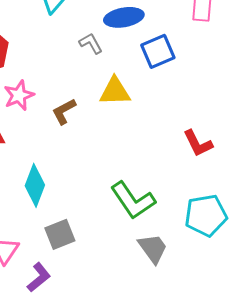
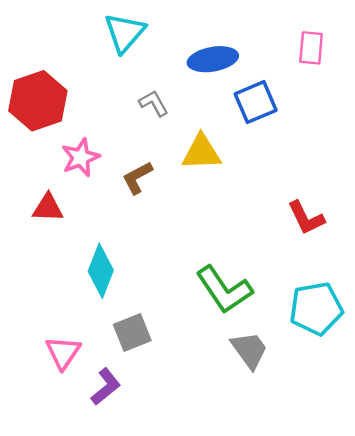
gray L-shape: (91, 43) -> (154, 103), moved

